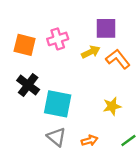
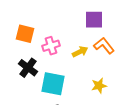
pink cross: (58, 39) -> (51, 46), moved
yellow arrow: (91, 52) -> (80, 52), moved

